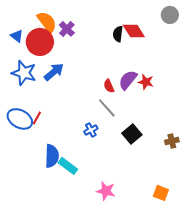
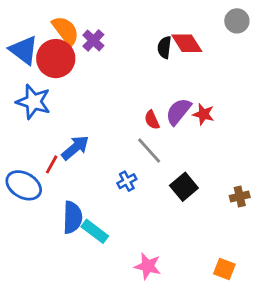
blue triangle: (17, 36) -> (24, 50), size x1.6
blue arrow: (54, 72) -> (75, 148), moved
blue ellipse: (20, 119) -> (24, 185), moved

